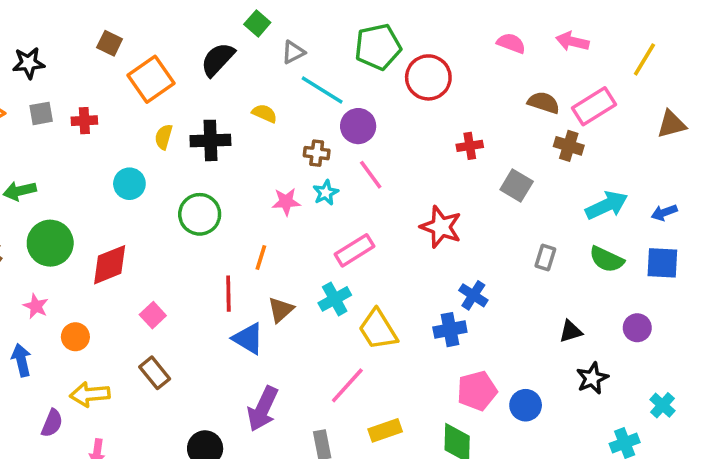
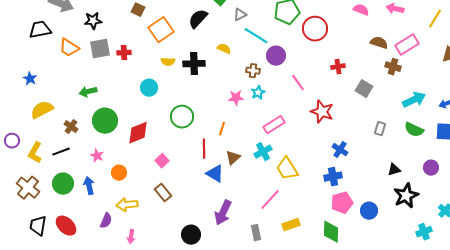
gray square: (41, 113) -> (100, 49), size x1.5
yellow semicircle: (164, 137) -> (168, 62), turned -104
pink line: (371, 175) -> (298, 83), moved
green circle: (200, 214) -> (182, 117), moved
blue cross: (450, 330) -> (333, 177), moved
black star: (592, 378) -> (406, 196), size x1.4

